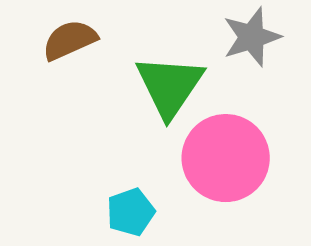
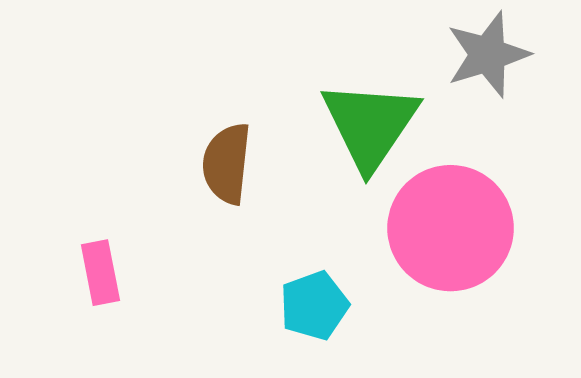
brown semicircle: (70, 40) -> (227, 164), moved, turned -60

